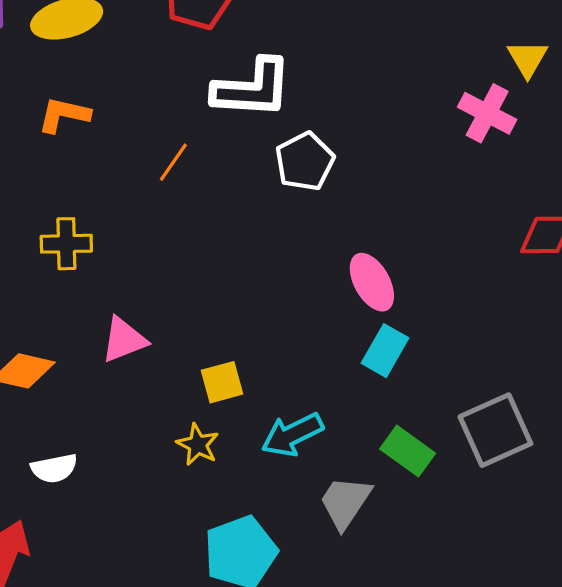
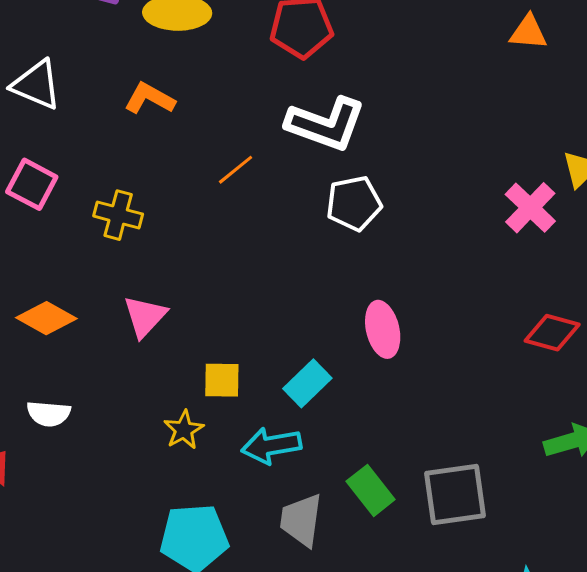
pink triangle: (124, 340) -> (145, 316), turned -42
cyan rectangle: (385, 351) -> (307, 383), moved
gray trapezoid: (345, 502) -> (301, 520), turned -42

